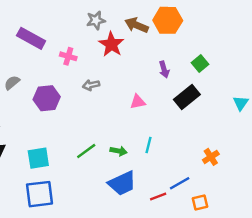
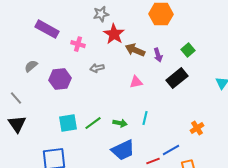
brown arrow: (137, 25) -> (135, 50), moved
cyan square: (38, 158) -> (68, 123), moved

